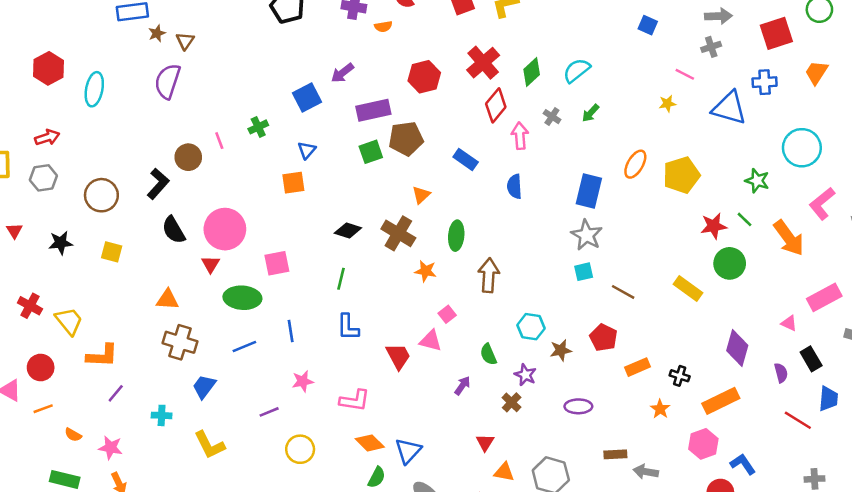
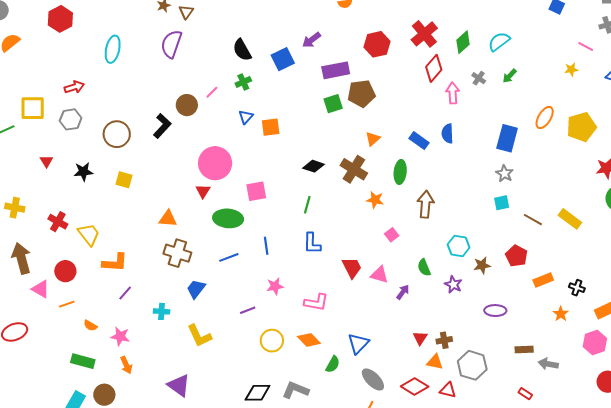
red hexagon: (48, 68) -> (60, 19), moved
pink line: (219, 141) -> (212, 92), turned 64
blue triangle: (307, 150) -> (246, 117), moved
blue rectangle: (466, 160) -> (419, 141), moved
black semicircle: (174, 230) -> (242, 50), moved
gray star: (587, 235) -> (505, 174), size x0.7
yellow rectangle: (688, 289) -> (570, 219), moved
pink triangle: (431, 341) -> (379, 275), moved
brown cross: (512, 402) -> (444, 340), moved, turned 35
orange diamond: (370, 443) -> (309, 340), moved

